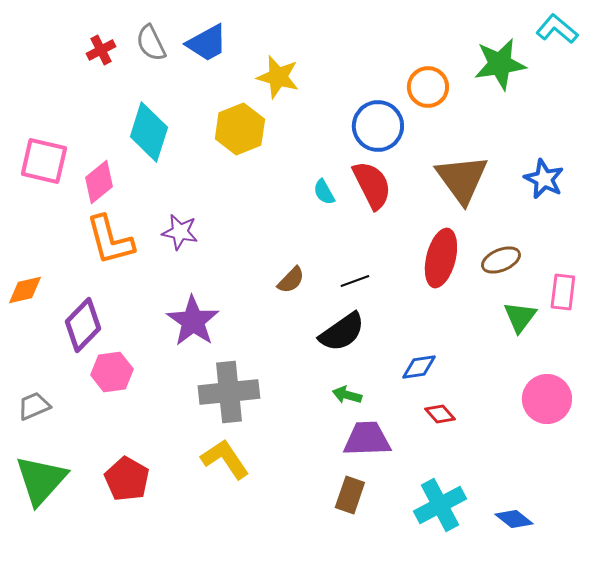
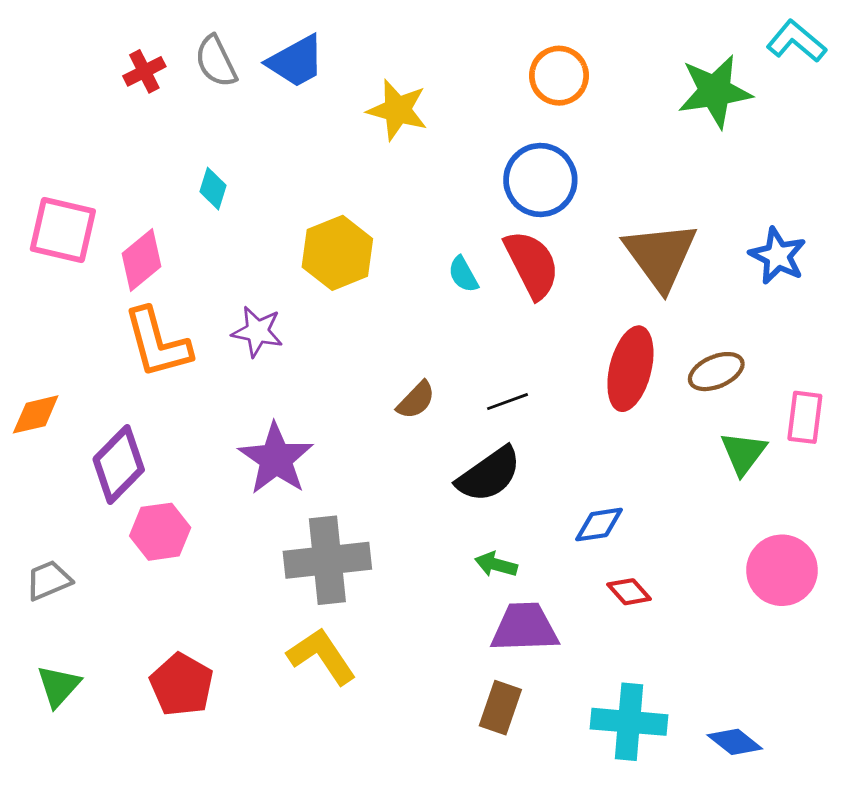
orange circle: (428, 87) -> (559, 76), moved
yellow hexagon: (240, 129) -> (337, 253), moved
cyan diamond: (149, 132) -> (213, 189), size x0.5
green triangle: (41, 480) -> (59, 686), size x0.6
cyan cross: (440, 505) -> (629, 722), turned 33

